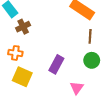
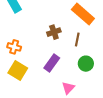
brown cross: (23, 27) -> (54, 32), moved
brown line: (90, 36) -> (77, 40), moved

